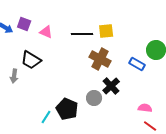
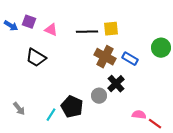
blue rectangle: (137, 64) -> (130, 59), moved
gray arrow: (14, 76) -> (19, 109), moved, turned -48
pink semicircle: (145, 108) -> (139, 115), moved

